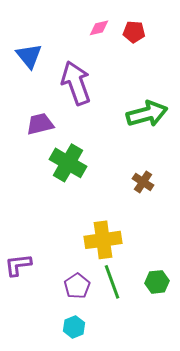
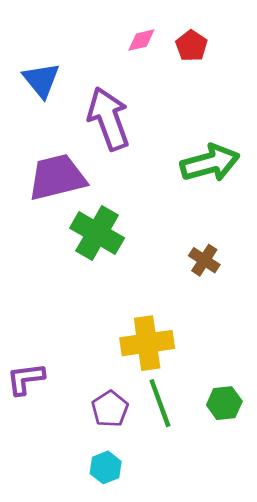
red pentagon: (134, 32) -> (191, 46), turned 30
purple trapezoid: (40, 124) -> (57, 177), size x1.5

